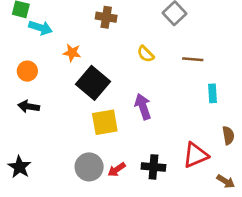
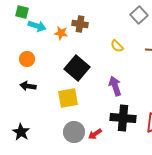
brown cross: (106, 17) -> (80, 24), moved
orange star: (72, 53) -> (61, 33), moved
yellow square: (105, 122) -> (68, 98), moved
black cross: (153, 167) -> (123, 118), moved, size x1.4

